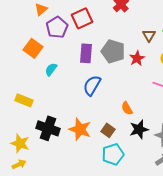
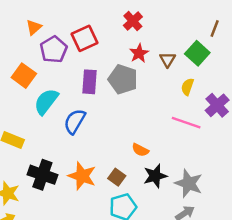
red star: (137, 58) -> (139, 53), moved
cyan semicircle: (51, 69) -> (46, 102), size x1.6
blue semicircle: (92, 85) -> (75, 121), moved
orange semicircle: (127, 108) -> (140, 150), turned -32

